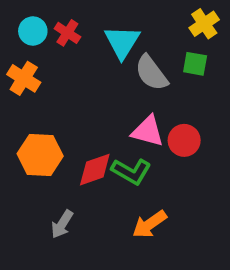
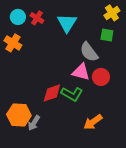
gray semicircle: (151, 73) -> (89, 52), moved
orange hexagon: (40, 155) -> (19, 115), moved
orange arrow: (149, 224) -> (93, 122), moved

